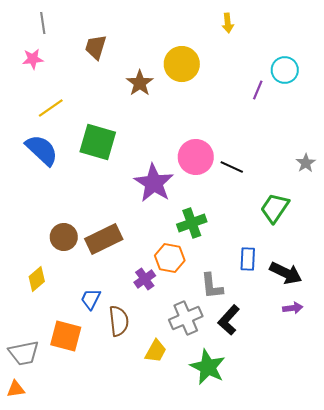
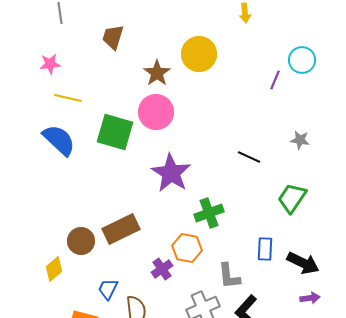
pink star: (33, 59) -> (50, 64), moved
yellow line: (51, 108) -> (68, 98), turned 48
pink circle: (196, 157) -> (156, 112), moved
gray star: (306, 163) -> (300, 140), moved, turned -30
brown circle: (64, 237) -> (81, 241), moved

